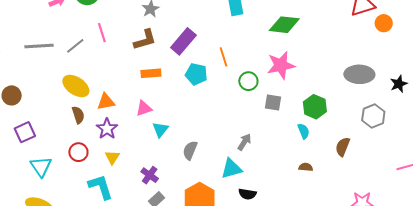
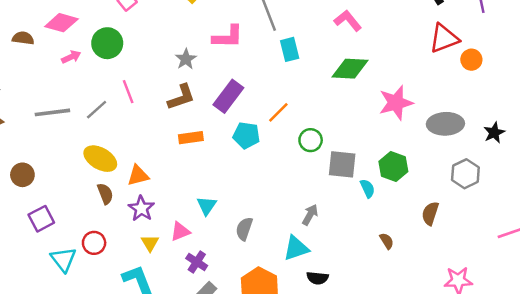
orange line: (223, 57) -> (278, 112), turned 66
pink star: (281, 65) -> (396, 103), moved
gray square: (273, 102) -> (342, 164), size x1.4
pink triangle: (144, 108) -> (180, 231), moved
cyan semicircle: (304, 131) -> (367, 188), moved
red circle: (78, 152) -> (94, 243), moved
brown semicircle: (306, 167) -> (387, 241), turned 56

